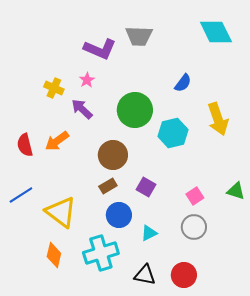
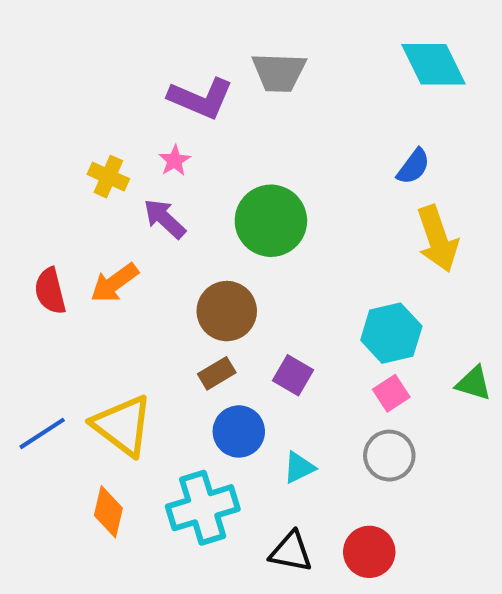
blue semicircle: (183, 83) -> (413, 167), moved
cyan hexagon: (173, 133) -> (391, 333), moved
blue line: (21, 195) -> (42, 433), moved

